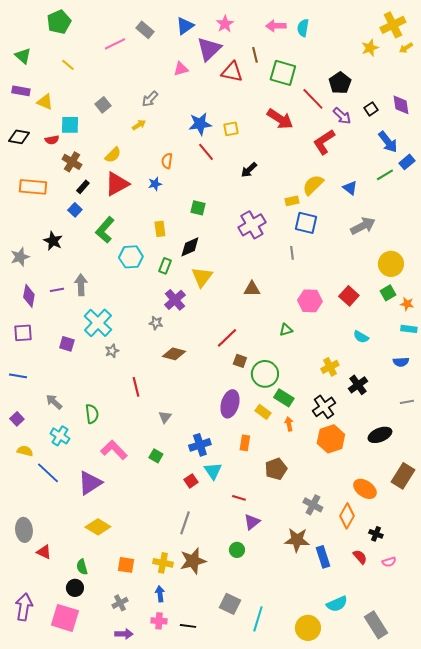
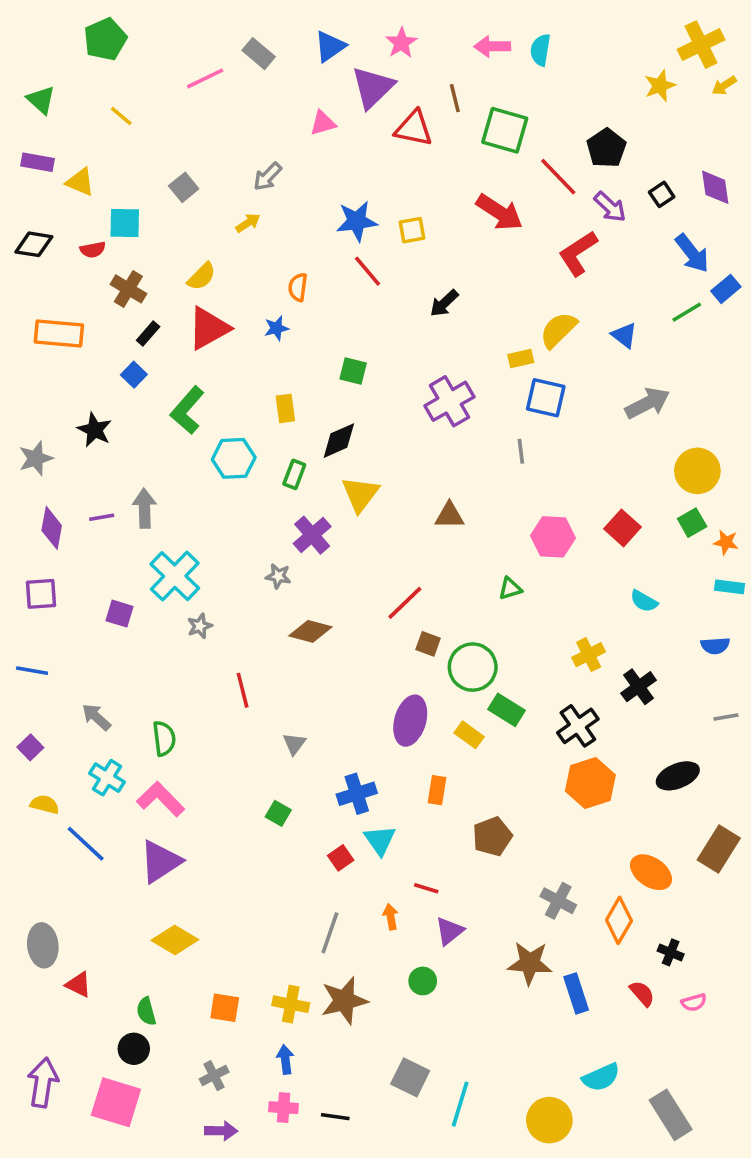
orange arrow: (289, 424) -> (391, 917), moved
pink L-shape: (114, 450) -> (161, 799), moved

